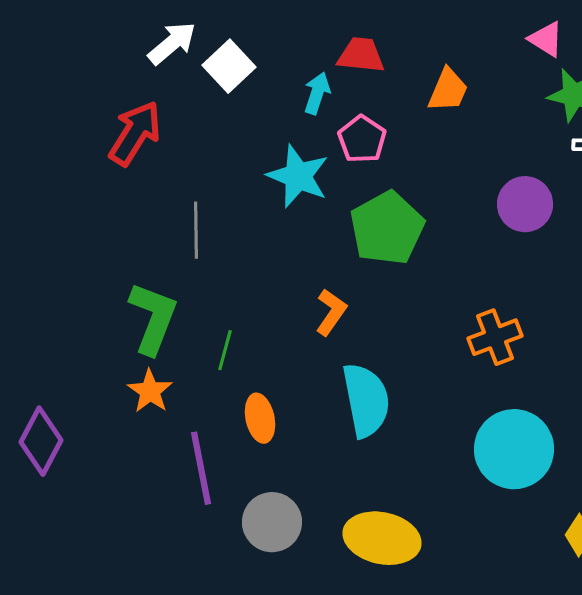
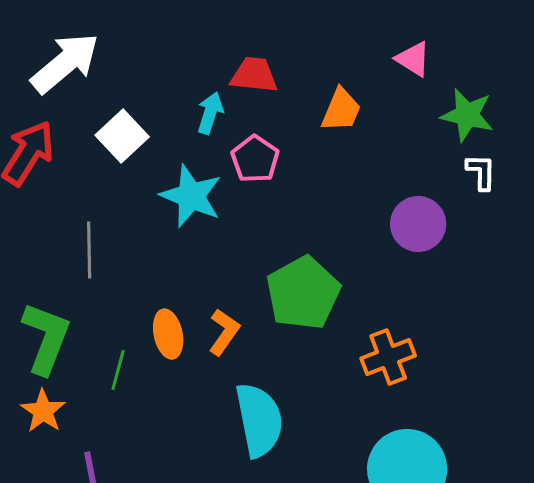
pink triangle: (546, 39) -> (413, 59), moved
white arrow: (172, 43) -> (65, 63), size x1.4
white square: (229, 66) -> (122, 136), moved
green pentagon: (387, 228) -> (303, 293), moved
orange ellipse: (260, 418) -> (168, 334), moved

